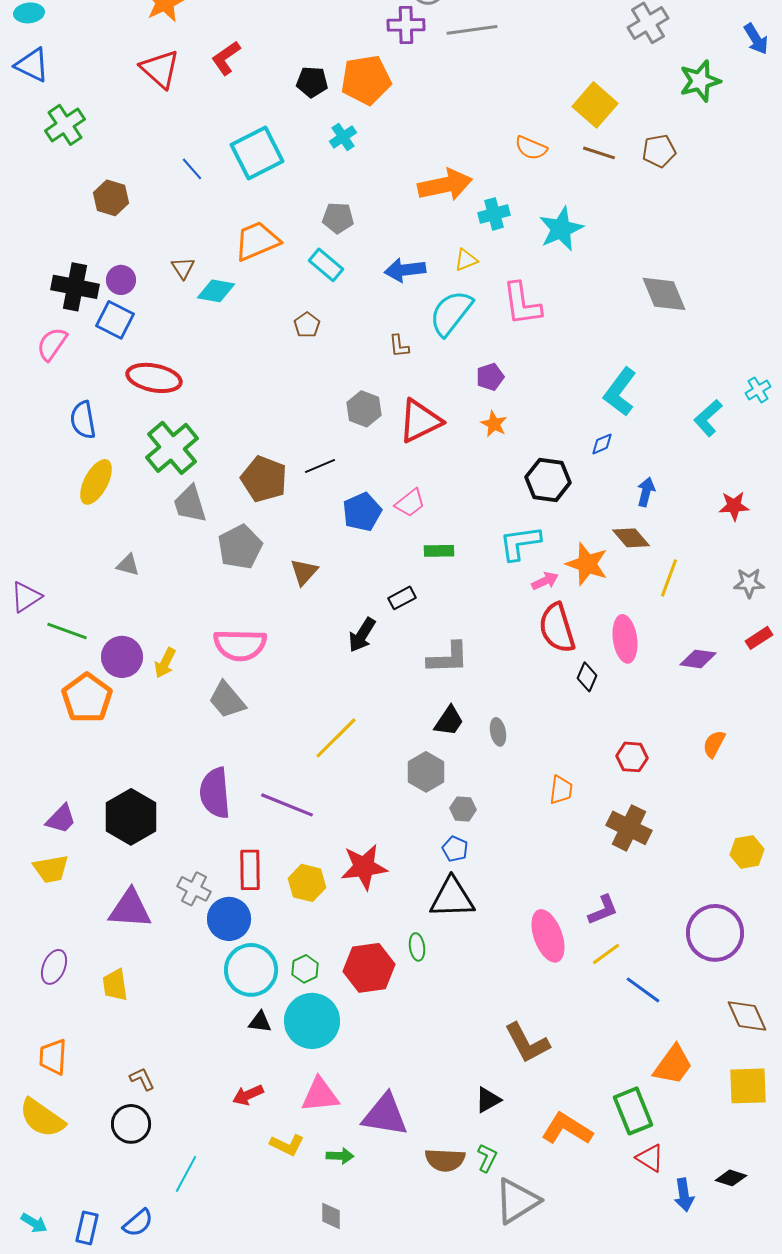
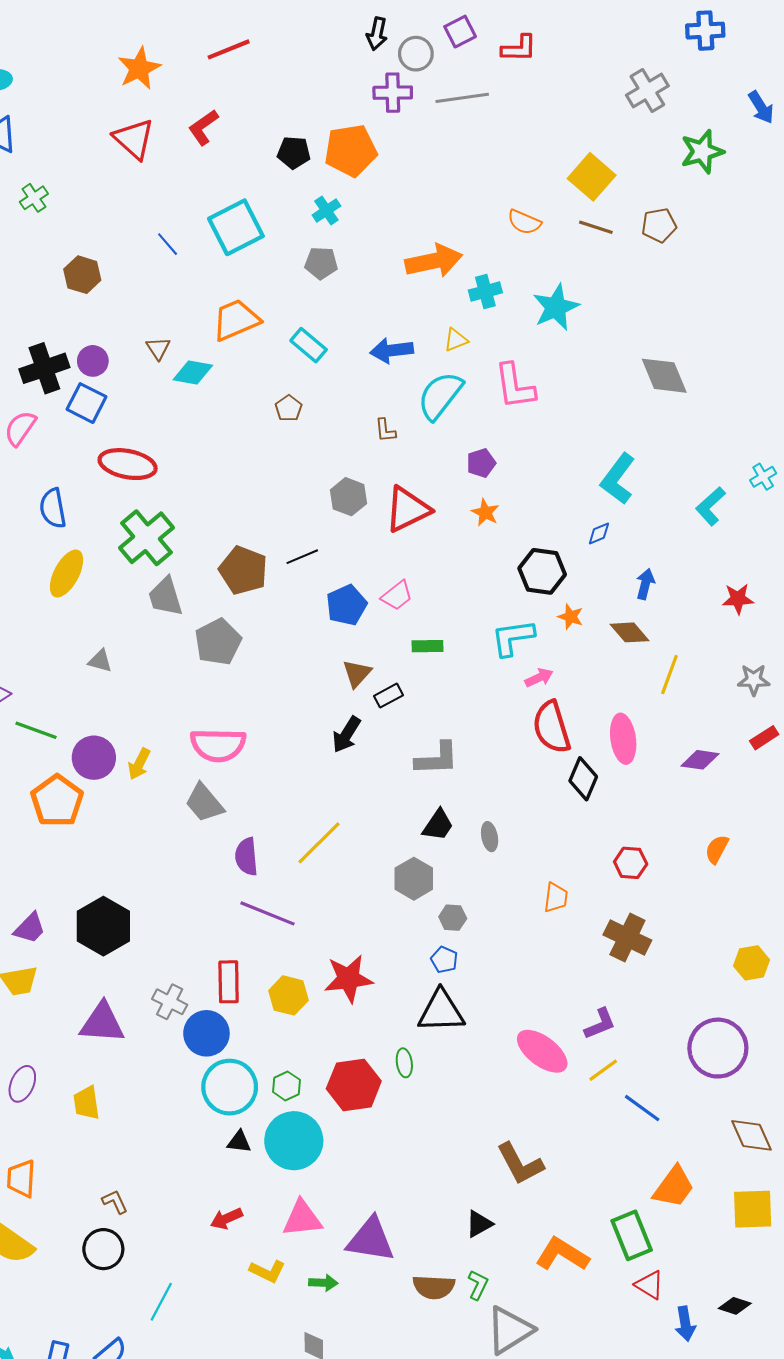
green cross: (65, 125) -> (34, 198), size x0.7
gray pentagon: (338, 218) -> (321, 263), moved
black cross: (75, 287) -> (44, 368), turned -30
orange star: (587, 564) -> (571, 617), moved, size x0.6
brown triangle: (304, 572) -> (357, 673), moved
black diamond: (587, 677) -> (583, 779), size x1.4
purple semicircle: (215, 793) -> (246, 857), moved, size x0.7
pink ellipse: (548, 936) -> (542, 1051), turned -33

